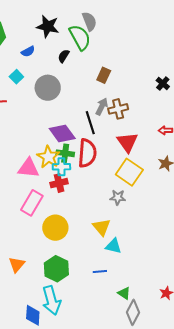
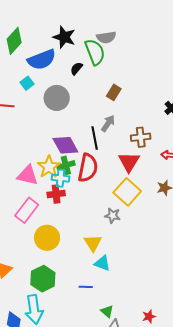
gray semicircle: (89, 21) -> (106, 37), turned 96
blue semicircle: (28, 51) -> (42, 60), size x2.0
brown cross: (118, 109) -> (141, 137), moved
green cross: (65, 153) -> (66, 165), turned -30

